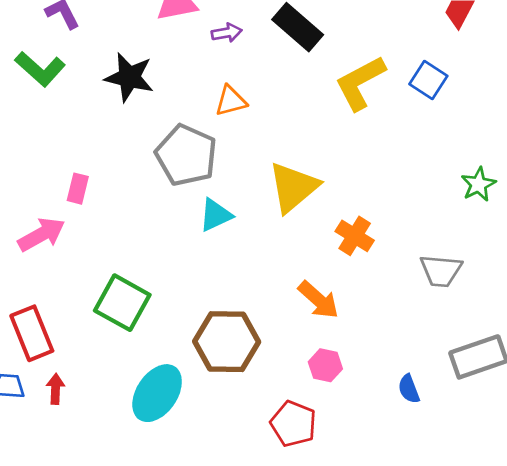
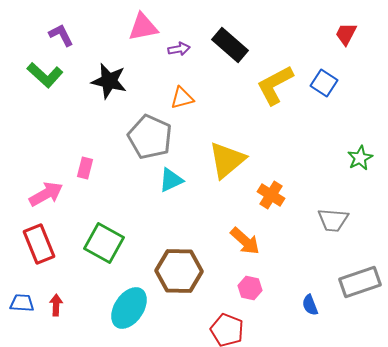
pink rectangle: (78, 189) -> (85, 168), moved
red rectangle: (32, 333) -> (39, 244), moved

